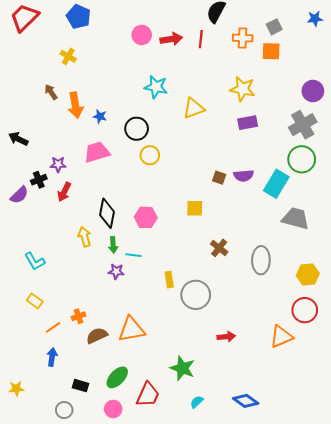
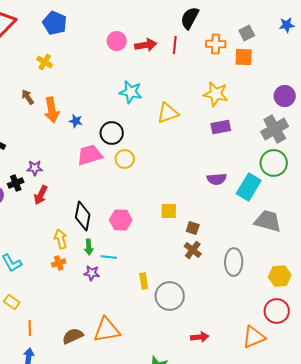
pink trapezoid: (97, 152) -> (90, 155), moved
brown square: (219, 178) -> (193, 228), moved
orange cross: (78, 316) -> (59, 263), moved
orange line: (53, 327) -> (30, 328), turned -56

